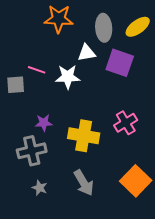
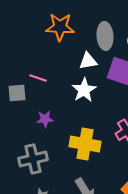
white star: (68, 77) -> (84, 90), moved, turned -30
purple star: (44, 123) -> (45, 119), moved

